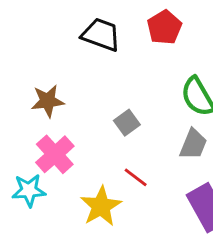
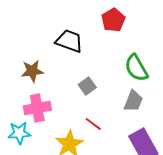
black trapezoid: (101, 35) -> (69, 41), moved
pink cross: (55, 154) -> (37, 108), turned 32

